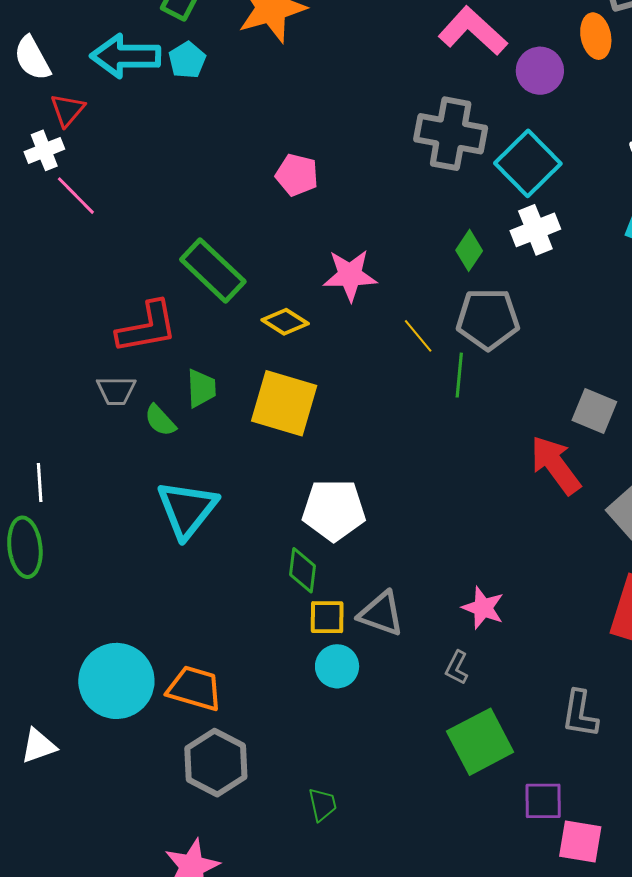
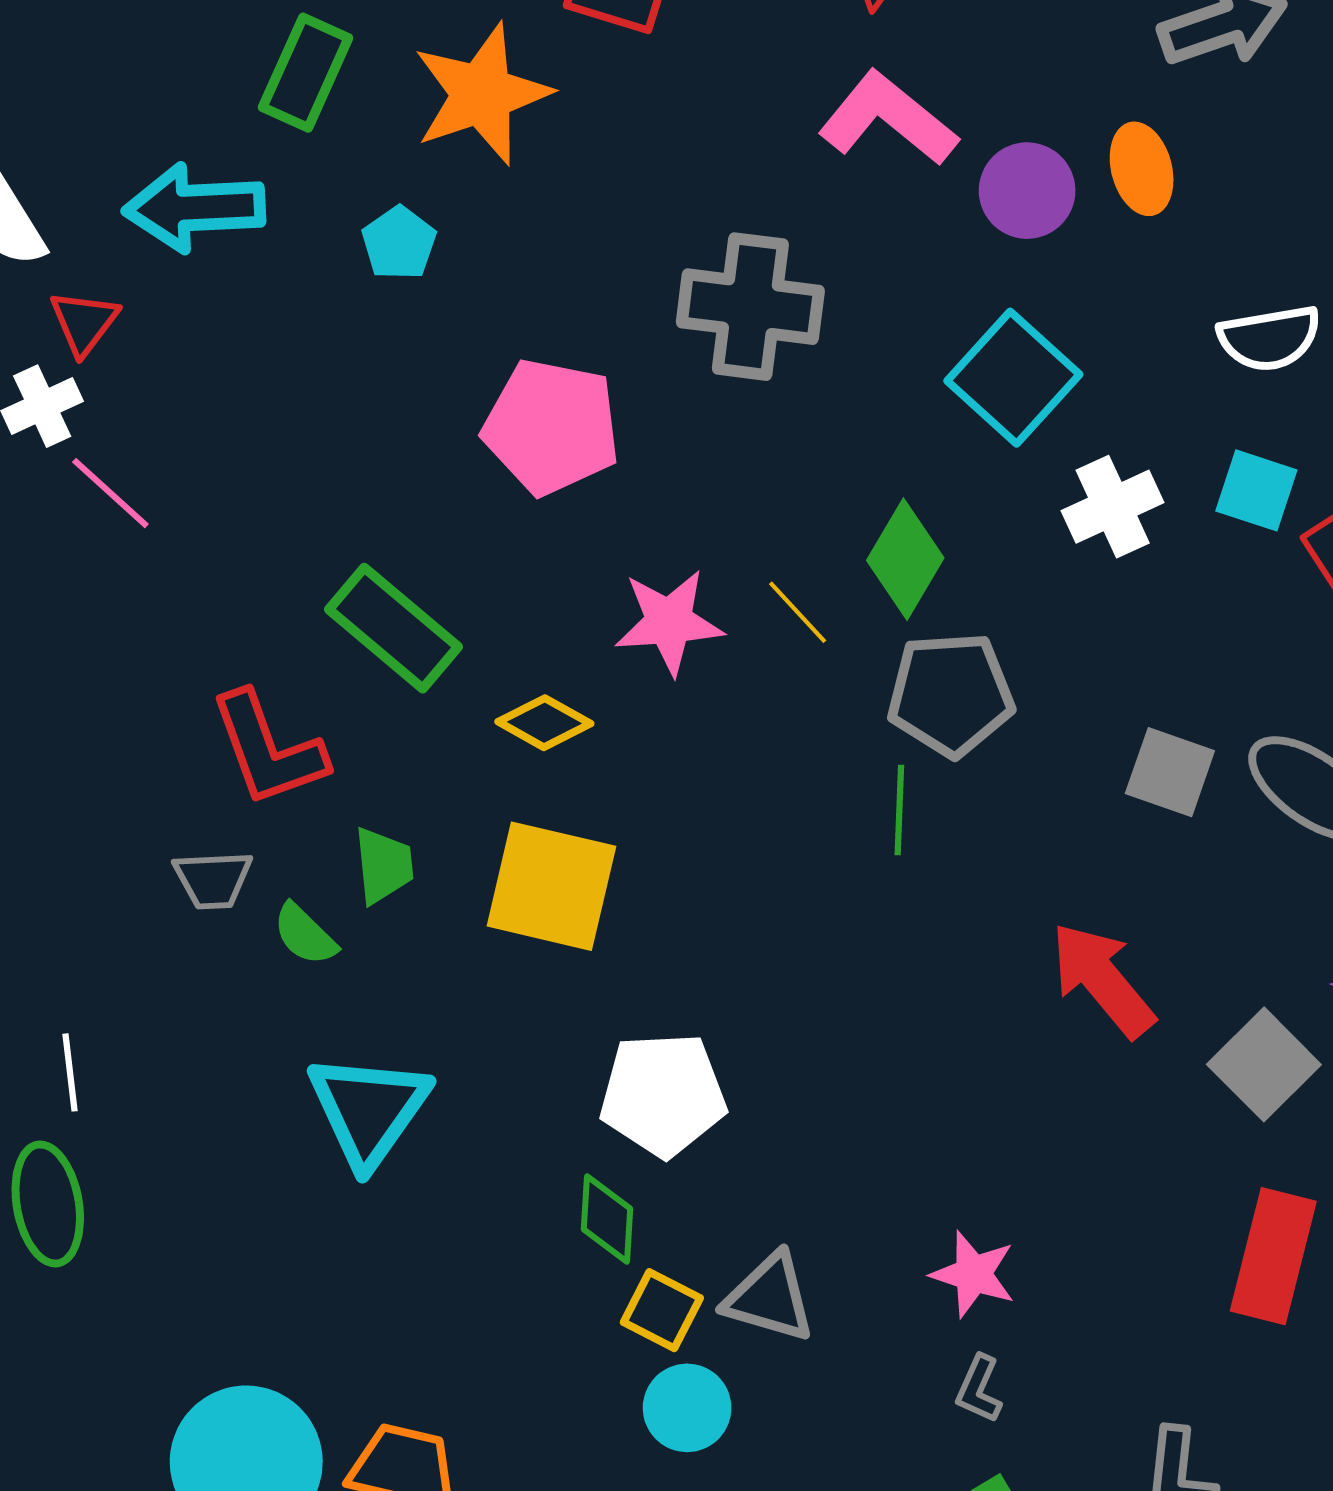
orange ellipse: (596, 36) -> (1142, 169), moved
cyan pentagon: (187, 60) -> (399, 243), moved
gray cross: (451, 134) -> (750, 307), moved
pink pentagon: (297, 175) -> (551, 427), size x1.6
white cross: (535, 230) -> (1113, 507), moved
green diamond: (469, 250) -> (905, 559), size x1.4
red L-shape: (147, 327) -> (268, 749), turned 84
yellow line: (418, 336) -> (798, 612), moved
gray square: (594, 411) -> (1170, 772), moved
yellow square: (327, 617) -> (662, 1310), turned 30
gray L-shape: (457, 668) -> (979, 1389), moved

